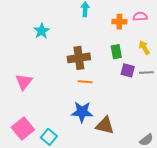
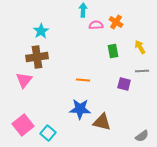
pink semicircle: (140, 16) -> (96, 25), moved
orange cross: (119, 22) -> (116, 22), turned 32
brown cross: (79, 58) -> (37, 57), moved
purple square: (128, 70) -> (124, 84), moved

